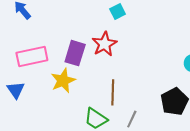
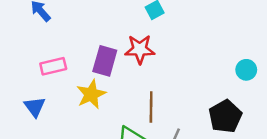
red star: (104, 44) -> (140, 49), turned 30
pink rectangle: (32, 57) -> (53, 66), size x0.7

